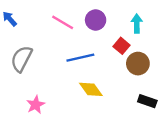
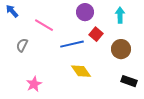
pink line: (63, 22) -> (44, 25), moved
red square: (121, 46) -> (96, 34), moved
gray semicircle: (21, 59) -> (22, 45), size x0.6

